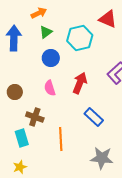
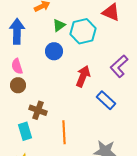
green triangle: (46, 32) -> (59, 25), moved
pink semicircle: (50, 88) -> (17, 66), moved
blue rectangle: (94, 117) -> (106, 100), moved

